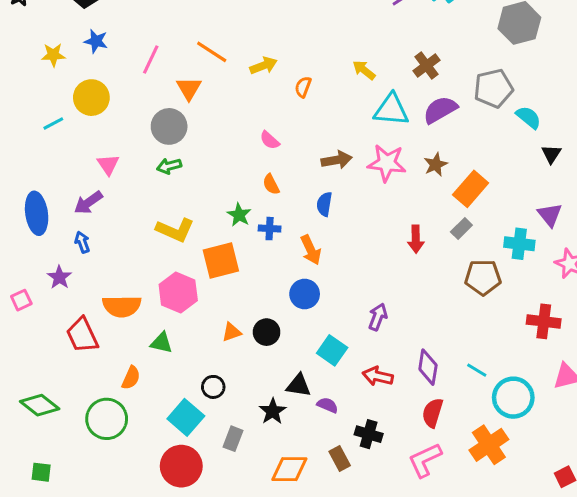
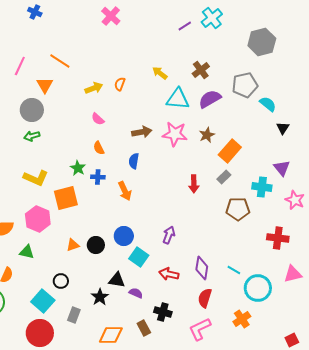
yellow arrow: (263, 66) -> (94, 88), moved
blue circle: (305, 294) -> (124, 236), moved
orange cross: (489, 445) -> (242, 319), size x0.7

